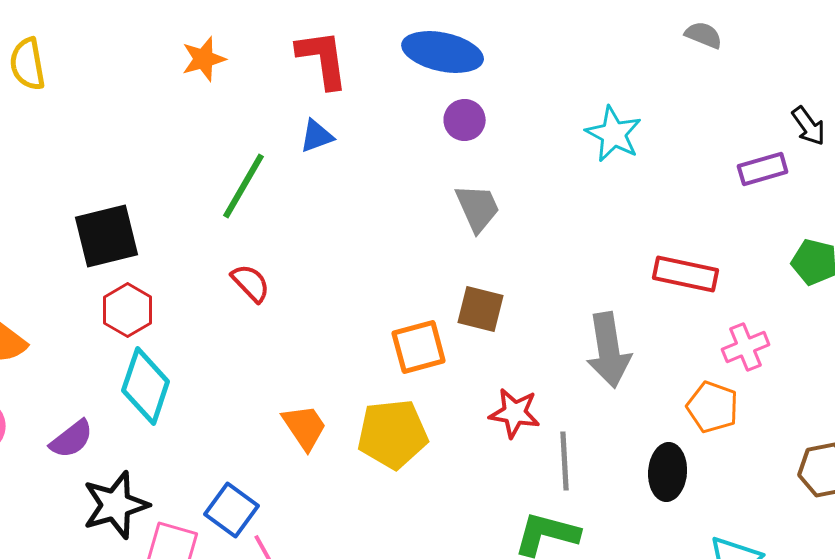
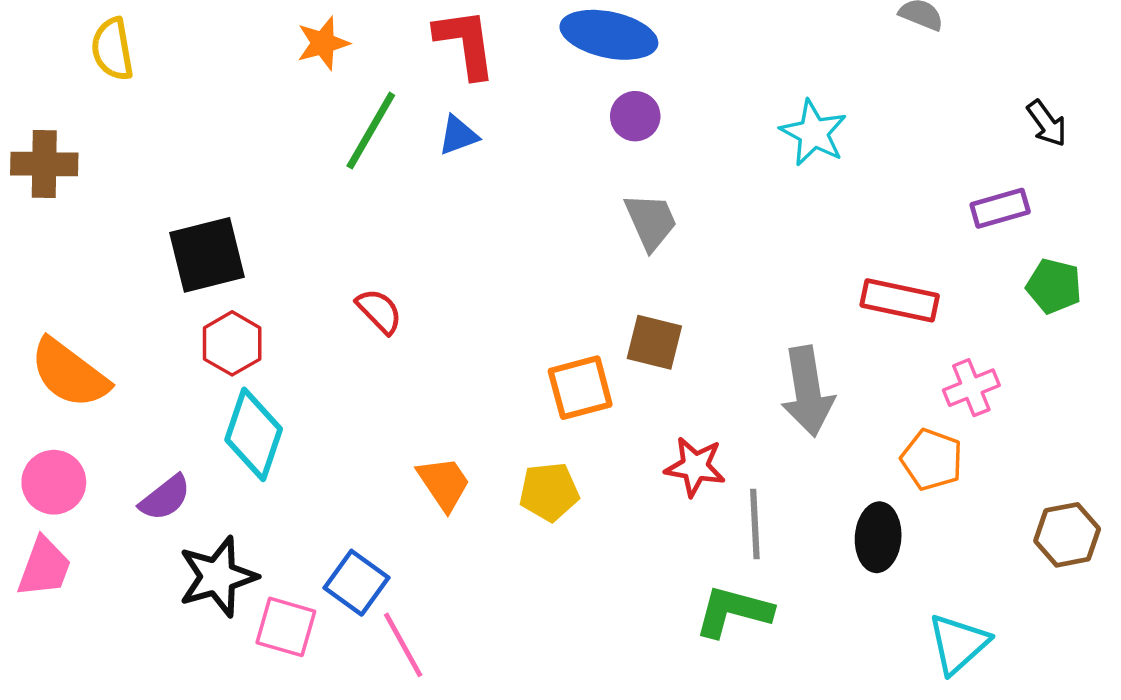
purple rectangle: (763, 169) -> (1000, 208), moved
green line: (244, 186) -> (371, 131), moved
yellow pentagon: (393, 434) -> (549, 492), size x0.7

